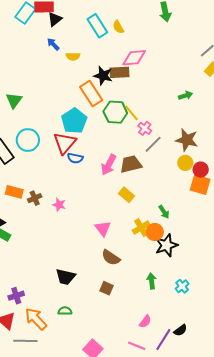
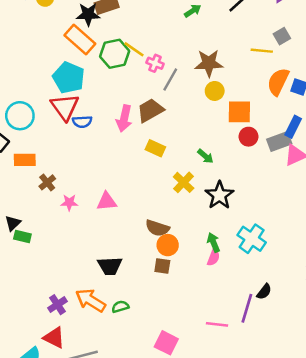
red circle: (201, 170) -> (248, 137), moved
orange rectangle: (14, 192) -> (25, 160), moved
pink star: (59, 205) -> (69, 203), moved
pink triangle: (103, 228) -> (107, 201), moved, turned -42
orange circle: (155, 232) -> (168, 245), moved
cyan cross: (182, 286) -> (252, 239), size x1.6
orange arrow: (36, 319) -> (91, 300), moved
pink semicircle: (145, 322) -> (213, 257), moved

